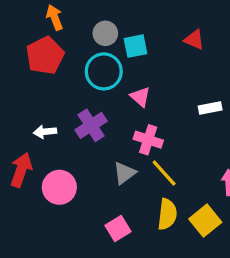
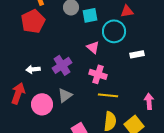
red triangle: (194, 40) -> (127, 11), turned -32
cyan circle: (104, 71) -> (114, 31), moved
gray triangle: (124, 173) -> (65, 95), moved
yellow line: (164, 173) -> (108, 95), turned -42

